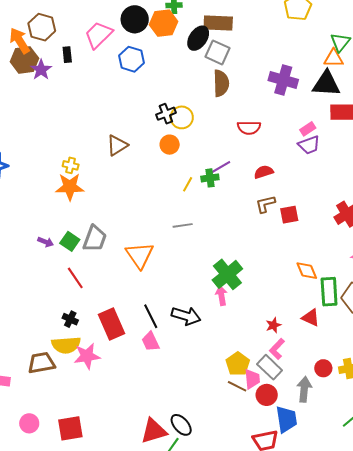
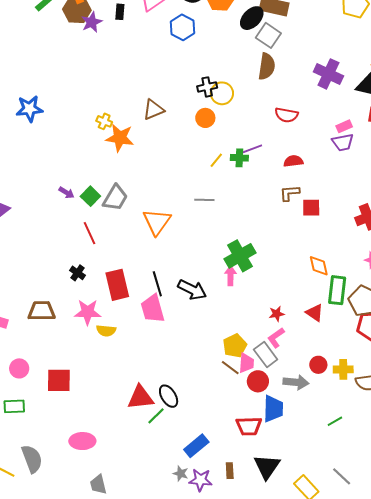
orange star: (70, 187) -> (120, 138), moved
pink trapezoid: (150, 342) -> (153, 309), size x1.4
yellow semicircle: (66, 345) -> (106, 331), moved, size x0.7
gray arrow: (304, 389) -> (296, 382), turned 80

